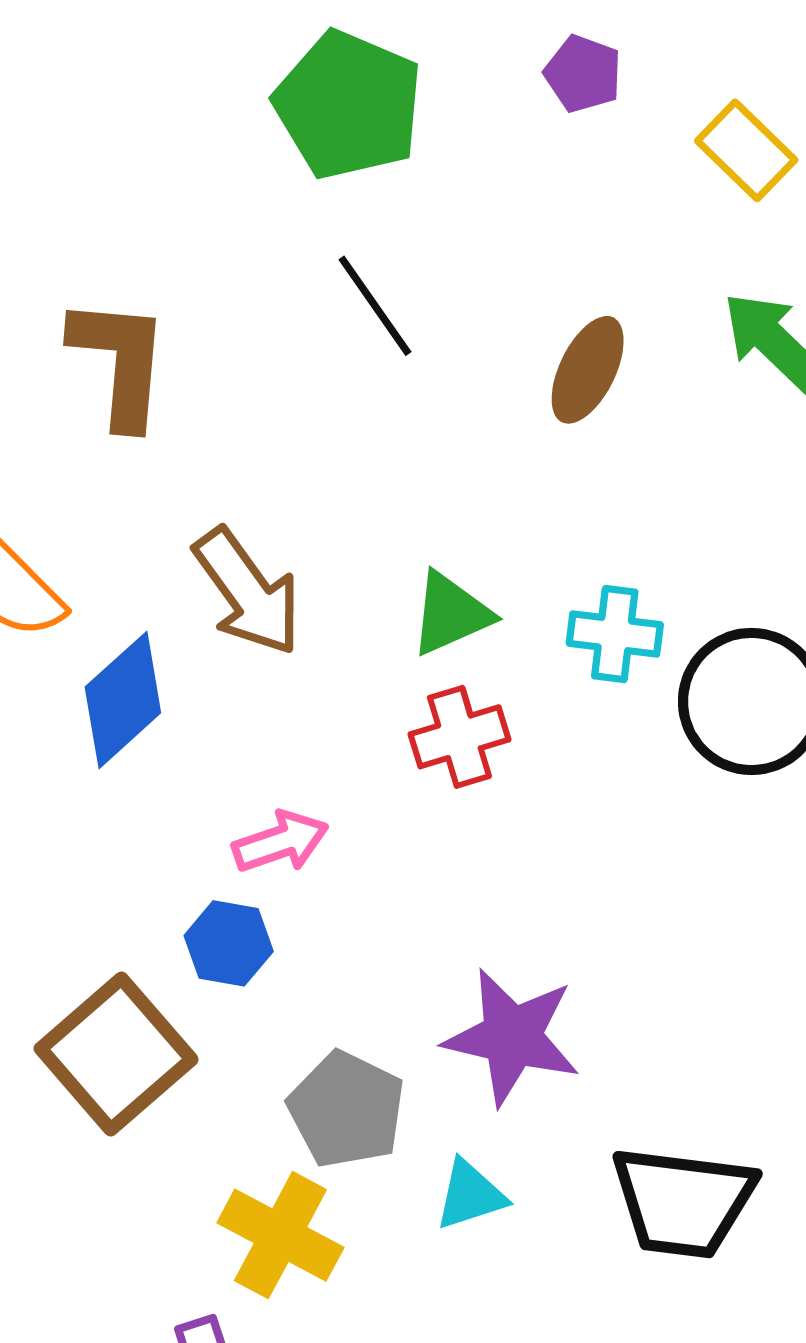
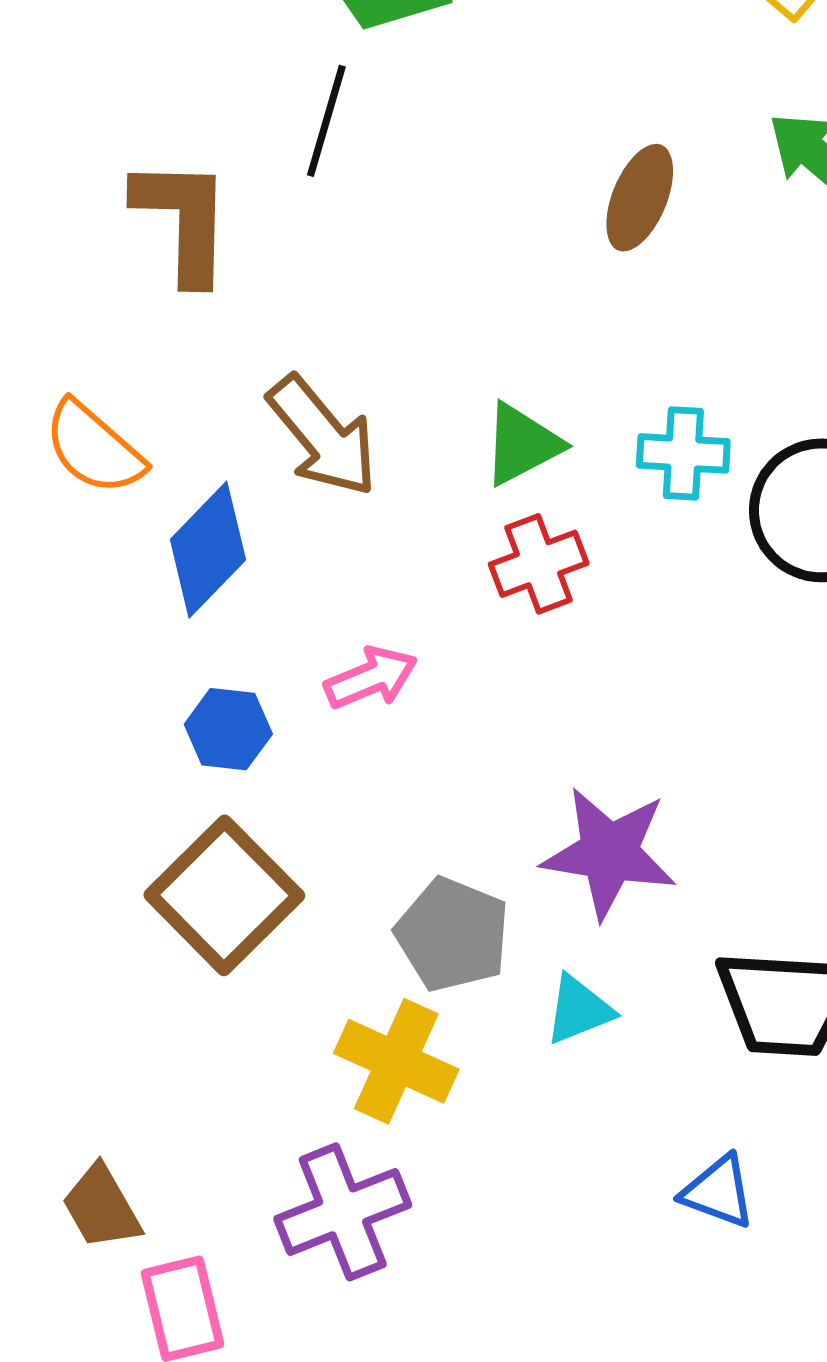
black line: (375, 306) -> (326, 121), moved, turned 55
blue hexagon: (229, 943) -> (228, 729), moved

